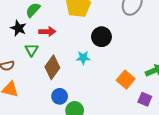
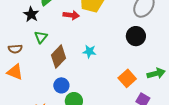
red arrow: (47, 32) -> (71, 15), moved
black circle: (101, 37) -> (136, 36), moved

